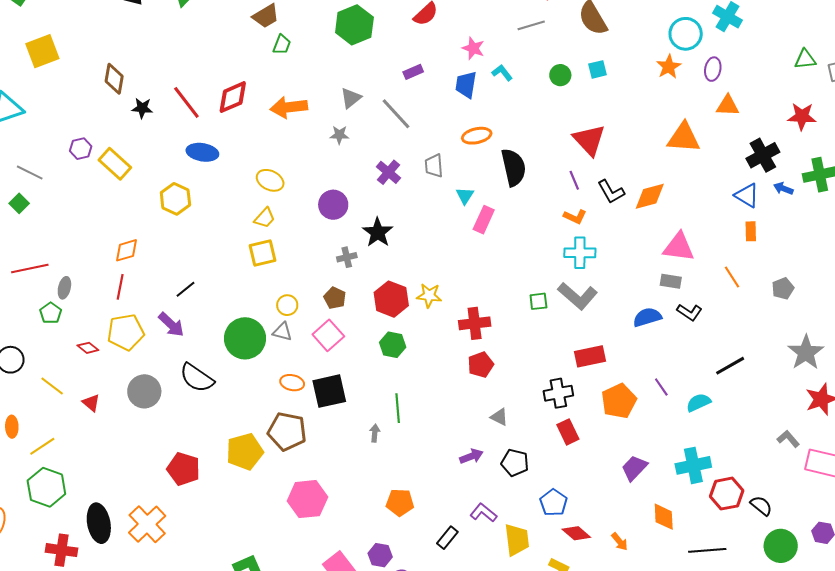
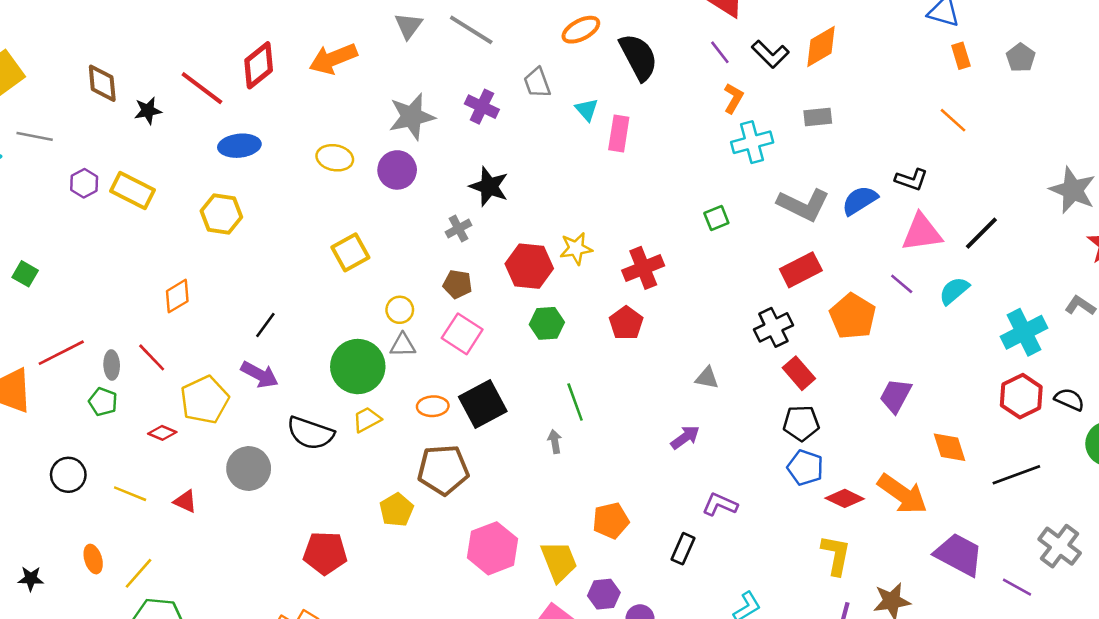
gray star: (339, 135) -> (412, 117), moved, size x1.8
gray line: (30, 173) -> (35, 136), moved
purple circle: (333, 205) -> (397, 170), moved
orange L-shape: (575, 217) -> (733, 98), turned -70
yellow trapezoid: (265, 218) -> (367, 420), moved, turned -145
pink triangle: (679, 247) -> (922, 232), moved
gray rectangle: (671, 281) -> (818, 117), moved
red line: (120, 287) -> (152, 357), moved, turned -40
gray pentagon: (783, 288) -> (1021, 58), moved
gray L-shape: (578, 296) -> (803, 205), moved
red pentagon: (481, 365) -> (626, 323), moved
yellow pentagon: (245, 452) -> (397, 510), size x0.7
black pentagon: (515, 463) -> (801, 423), moved
cyan cross: (693, 465) -> (1024, 332), moved
yellow trapezoid: (517, 540) -> (559, 561), moved
orange arrow: (620, 542) -> (902, 494), size x2.0

